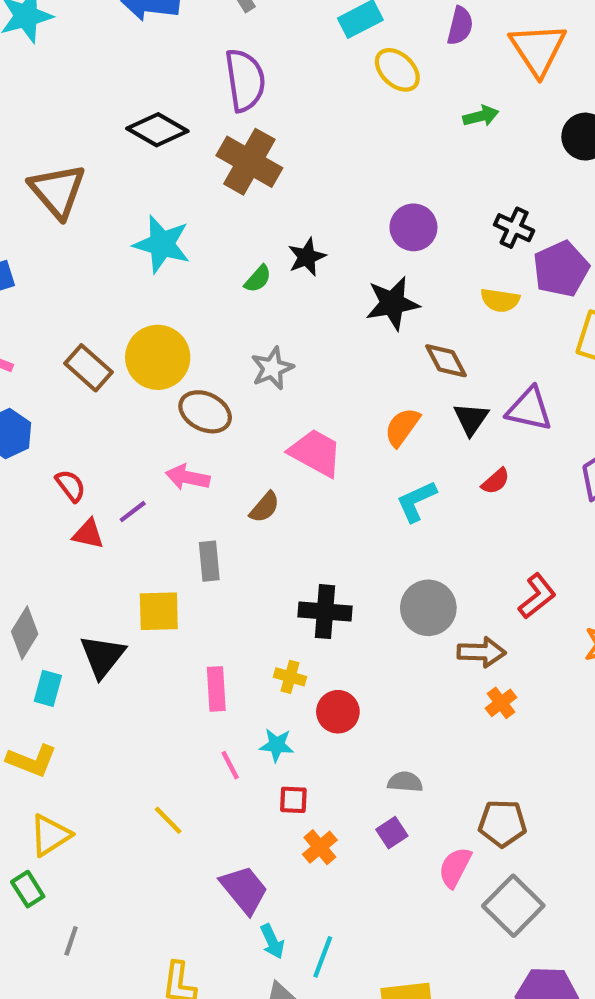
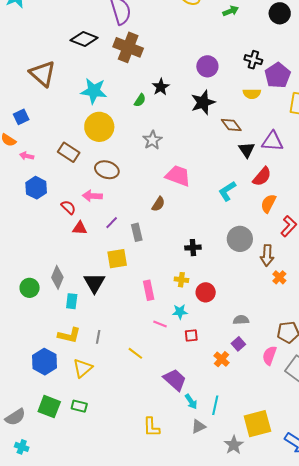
yellow circle: (158, 357) -> (99, 127), moved
brown ellipse: (205, 412) -> (107, 170), moved
orange semicircle: (402, 427) -> (268, 203), moved
pink arrow: (188, 477) -> (92, 196), moved
red semicircle: (496, 481) -> (262, 177), size x1.5
purple line: (133, 512) -> (112, 223), moved
black cross: (325, 612) -> (193, 248), size x0.7
brown arrow: (482, 652) -> (267, 256), turned 100
pink line: (230, 765) -> (160, 324), turned -32
orange cross: (320, 847) -> (222, 359), moved
green rectangle: (28, 889) -> (79, 406), moved, turned -35
gray line: (71, 941) -> (98, 337), moved

